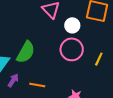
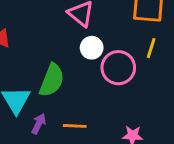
white circle: (72, 25) -> (92, 48), moved
yellow line: (99, 59) -> (151, 48), moved

